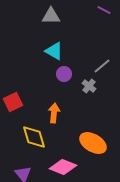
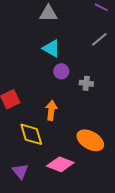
gray line: (102, 66) -> (99, 39), moved
gray cross: (89, 86) -> (86, 83), turned -32

